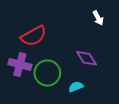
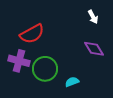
purple diamond: (86, 58) -> (94, 49), moved

